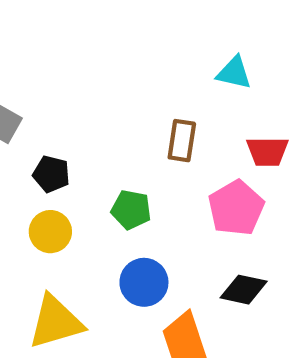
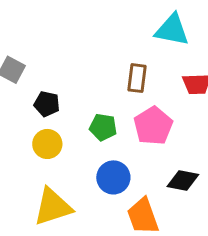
cyan triangle: (234, 73) -> (172, 30), size x1.4
pink pentagon: (236, 208) -> (153, 126), moved

